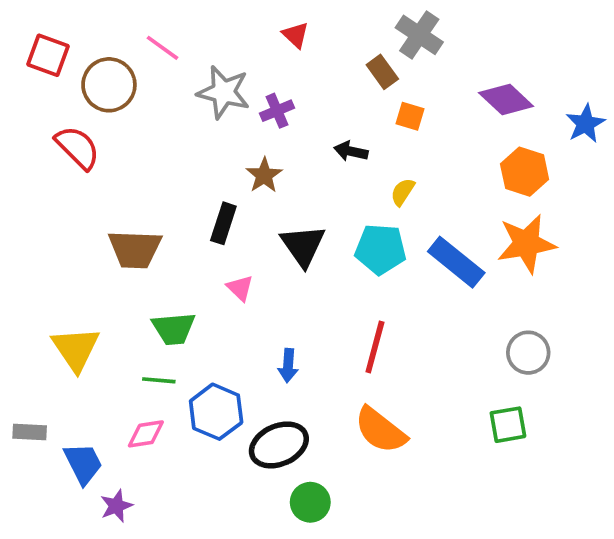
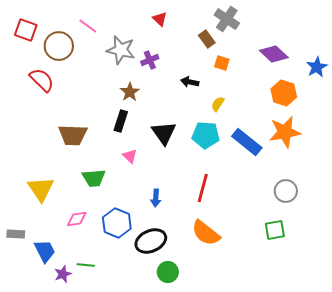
brown star: (264, 175) -> (130, 92), moved
green line: (159, 380) -> (86, 265), moved
pink diamond: (146, 434) -> (77, 219), moved

